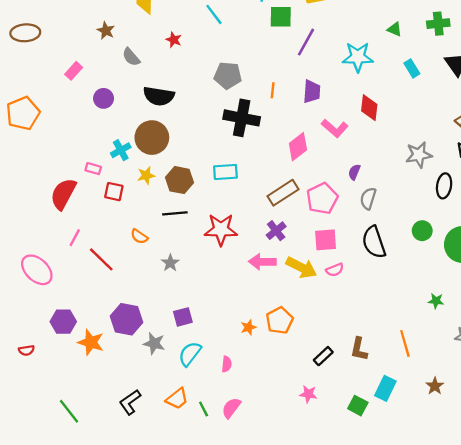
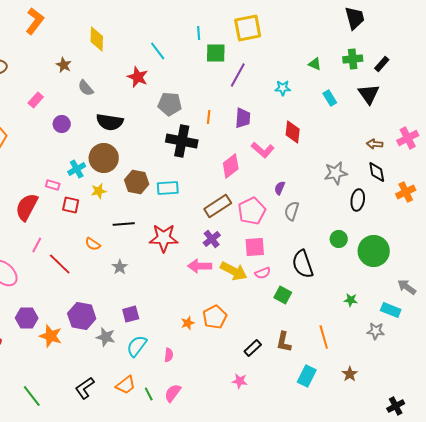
red star: (174, 40) -> (138, 77), moved, size x1.5
cyan star: (358, 57) -> (283, 88), size x0.6
brown hexagon: (179, 180) -> (137, 182), moved
black semicircle: (374, 242) -> (303, 264), moved
green square: (358, 406) -> (283, 295), moved

